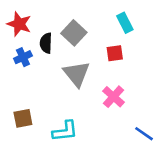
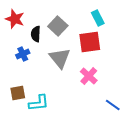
red square: (115, 53) -> (90, 42), size x1.6
blue cross: (23, 57) -> (23, 54), moved
cyan L-shape: (65, 131) -> (39, 103), moved

